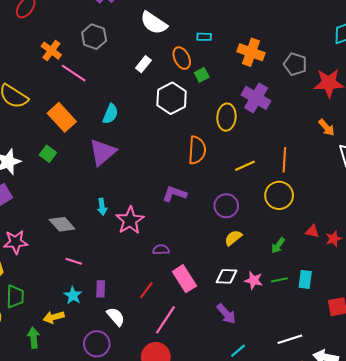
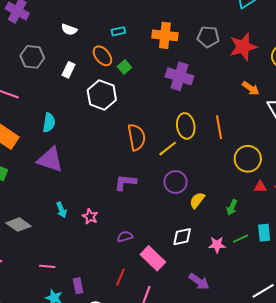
white semicircle: (154, 23) -> (69, 30), size x0.6
gray hexagon: (94, 37) -> (32, 57), moved
yellow ellipse: (226, 117) -> (186, 126), moved
purple triangle: (103, 152) -> (50, 160), turned -48
yellow line: (245, 166) -> (168, 149), moved
yellow circle: (279, 195) -> (248, 159), moved
pink star: (130, 220) -> (90, 216), size x0.6
gray diamond: (62, 224) -> (19, 225), moved
yellow semicircle: (233, 238) -> (197, 200), moved
white diamond: (226, 276) -> (182, 237), moved

